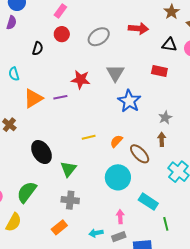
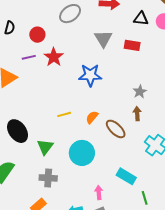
red circle: (62, 34) -> (37, 35), moved
gray triangle: (115, 73) -> (103, 39), moved
red star: (81, 80) -> (54, 57), turned 30
purple line: (60, 97) -> (29, 57), moved
blue star: (129, 101) -> (90, 75), moved, turned -30
cyan circle: (118, 177) -> (82, 153), moved

